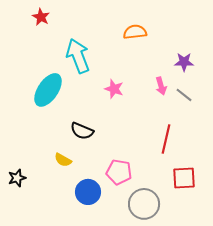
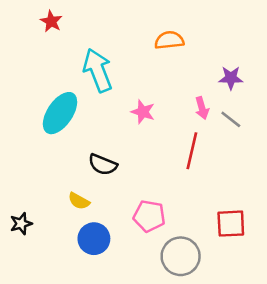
red line: (166, 139) -> (192, 151), moved
blue circle: (88, 192) -> (94, 239), moved

